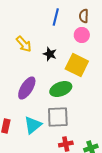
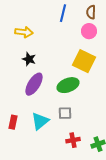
yellow arrow: (24, 44) -> (24, 32), moved, turned -42
black star: (50, 54) -> (29, 59), moved
gray square: (58, 117) -> (65, 113), size x0.6

